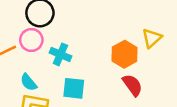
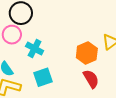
cyan square: (74, 88) -> (43, 77), turned -30

